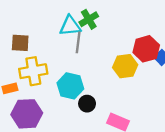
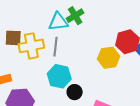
gray line: (78, 42) -> (55, 47), moved
yellow cross: (33, 71) -> (31, 46), moved

